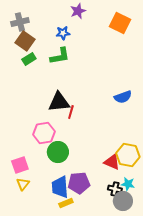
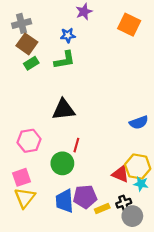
blue semicircle: (123, 97) -> (139, 122), moved
red line: (71, 112) -> (76, 145), moved
pink hexagon: (44, 133) -> (29, 141), moved
yellow triangle: (23, 184) -> (25, 198), size x1.5
cyan star: (128, 184) -> (141, 184), moved
black cross: (115, 189) -> (124, 203), turned -32
yellow rectangle: (66, 203) -> (102, 209), moved

